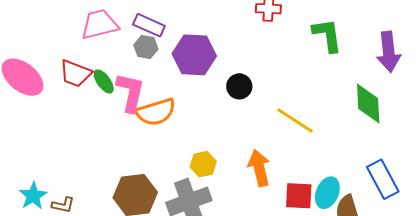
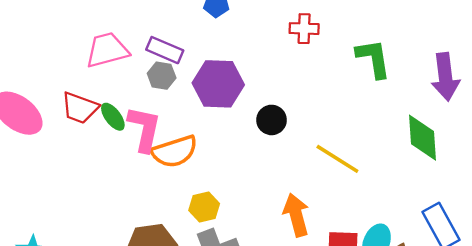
yellow hexagon: (203, 164) -> (204, 207), moved

